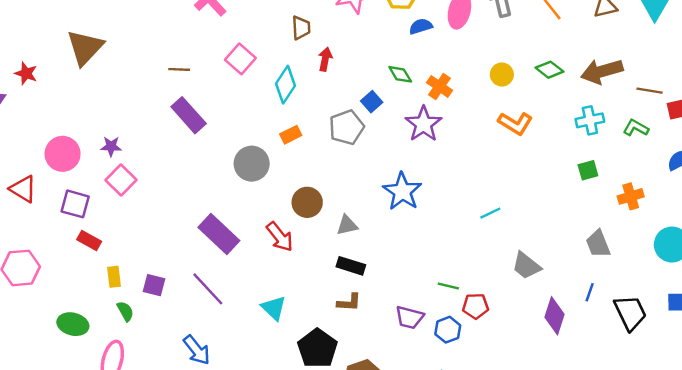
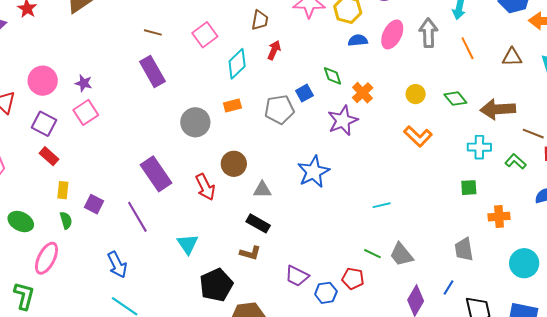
green line: (448, 286) -> (372, 254), moved

